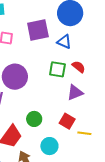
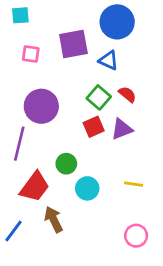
green square: (57, 69) -> (99, 97), turned 30
red square: (67, 121) -> (94, 127), moved, turned 35
cyan circle: (49, 146) -> (87, 188), moved

